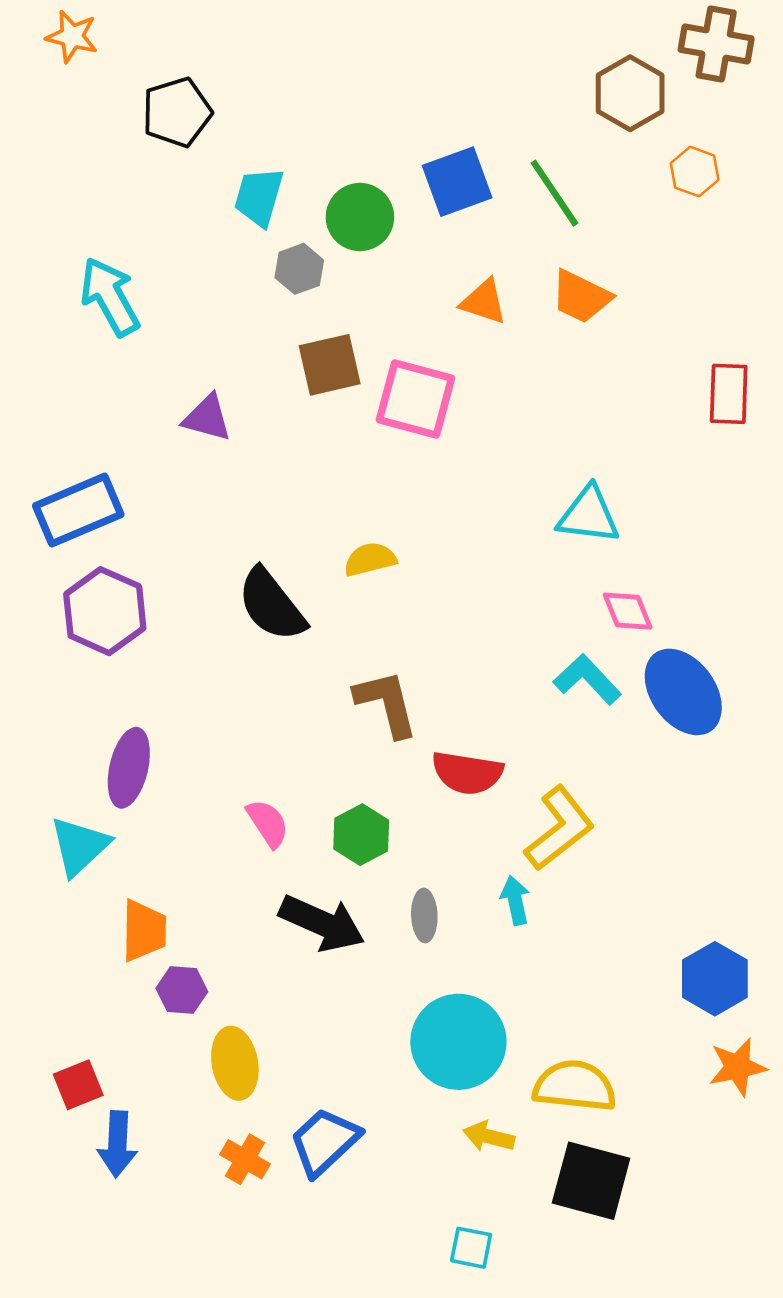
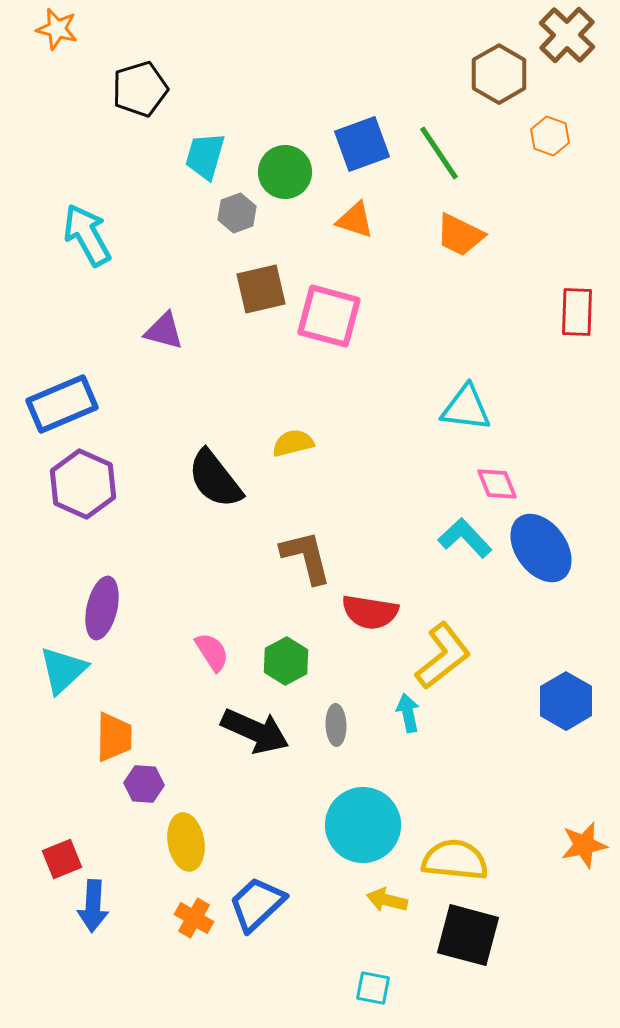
brown cross: (716, 44) -> (567, 35), turned 34
orange triangle: (484, 302) -> (355, 220), moved
blue hexagon: (715, 979) -> (566, 701), moved

